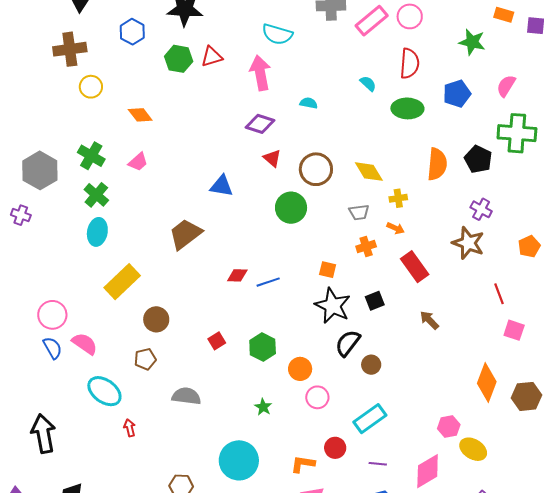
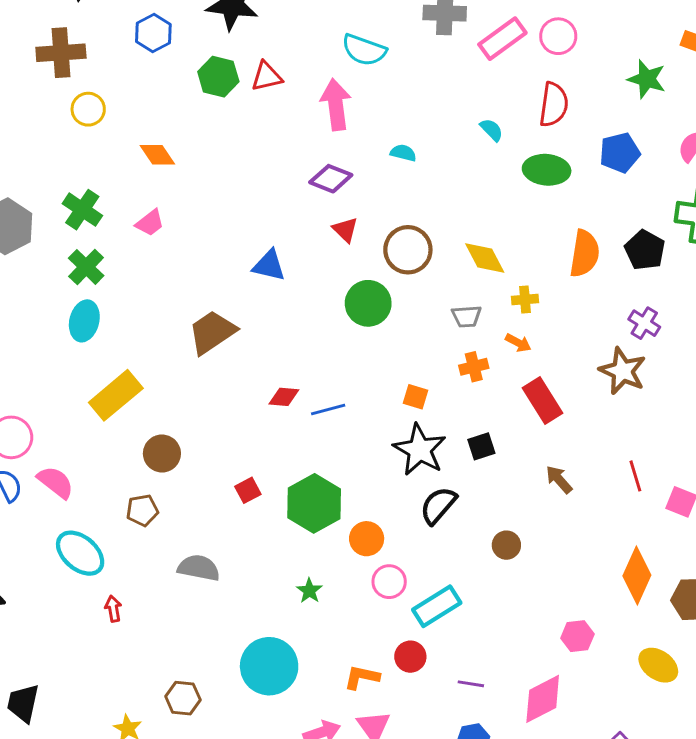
red line: (499, 294) -> (635, 476), moved
green hexagon: (263, 347) -> (314, 503), size x1.4
brown circle: (371, 365) -> (506, 545), moved
cyan rectangle: (370, 419) -> (437, 606), moved
yellow ellipse: (473, 449) -> (658, 665), moved

